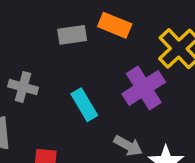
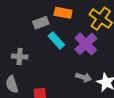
cyan rectangle: (84, 105) -> (56, 40), moved

